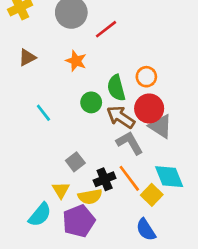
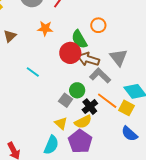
green circle: (91, 102) -> (77, 90), moved
red circle: (149, 108) -> (70, 53), moved
gray triangle: (161, 126) -> (119, 57), turned 36

